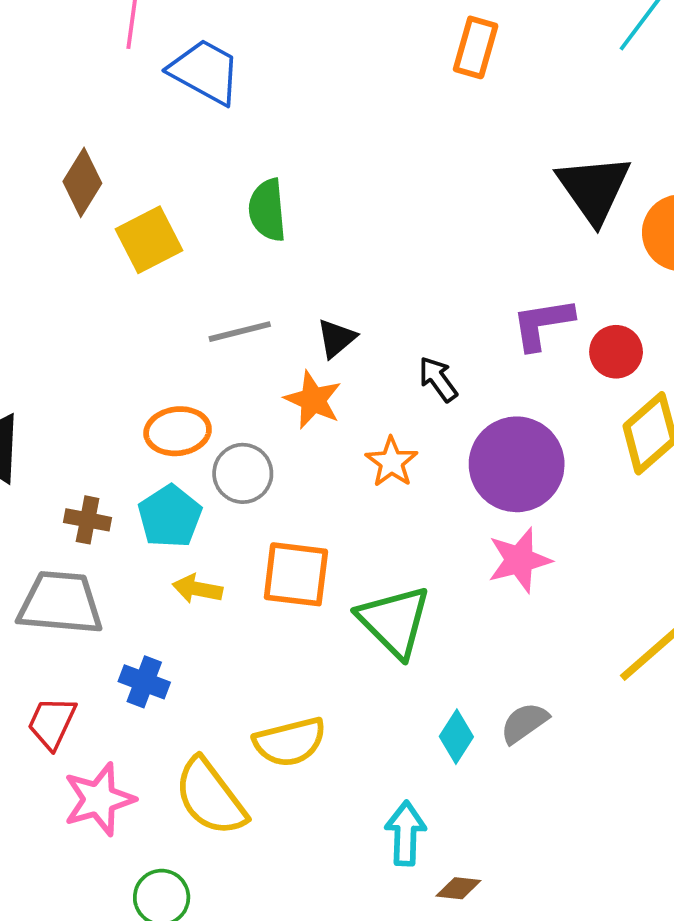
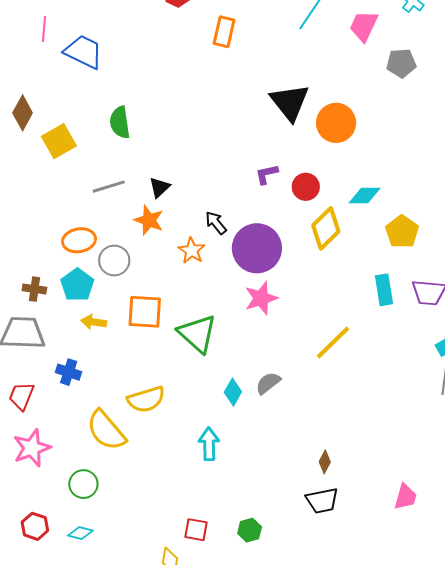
purple L-shape: (542, 324) -> (267, 174), size x0.7
black arrow: (438, 379) -> (216, 223), moved
pink star: (99, 799) -> (32, 448), moved
brown diamond: (458, 888) -> (325, 462), moved, turned -65

